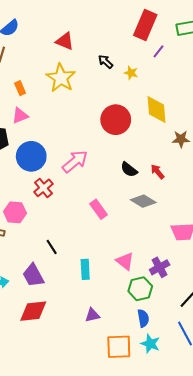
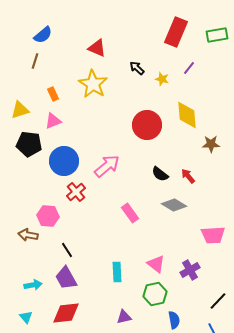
purple line: (158, 51) -> (189, 68), moved
black line: (52, 247) -> (67, 250), moved
green hexagon: (140, 289) -> (155, 294), moved

